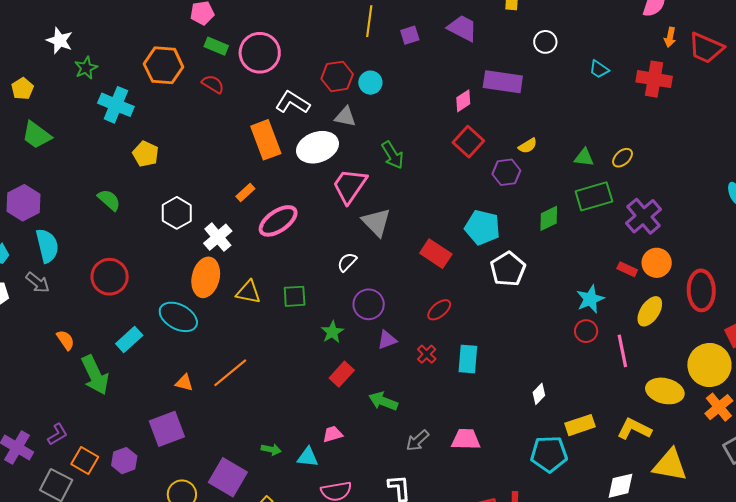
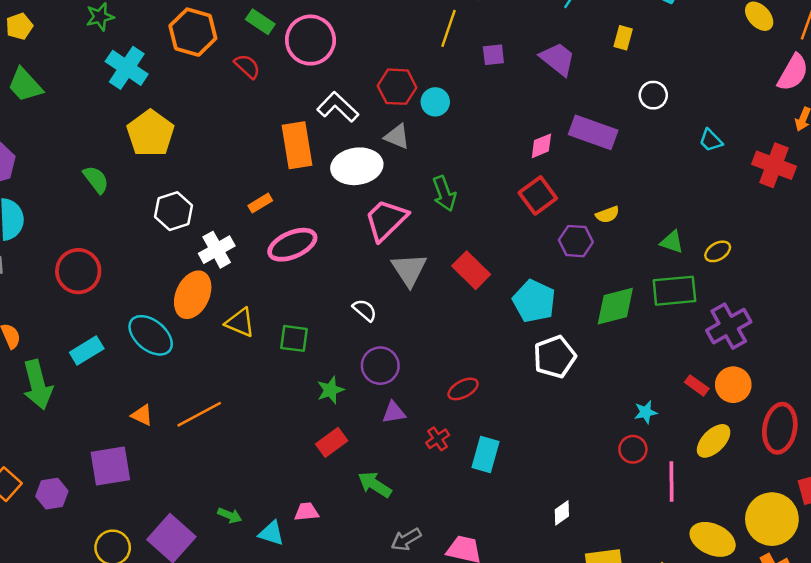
yellow pentagon: (146, 154) -> (150, 133), size x1.5
green diamond: (549, 218) -> (615, 306), size x1.4
red rectangle: (436, 254) -> (471, 270), moved
white semicircle: (347, 262) -> (365, 310), turned 75
cyan star: (590, 299) -> (646, 412), size x0.7

